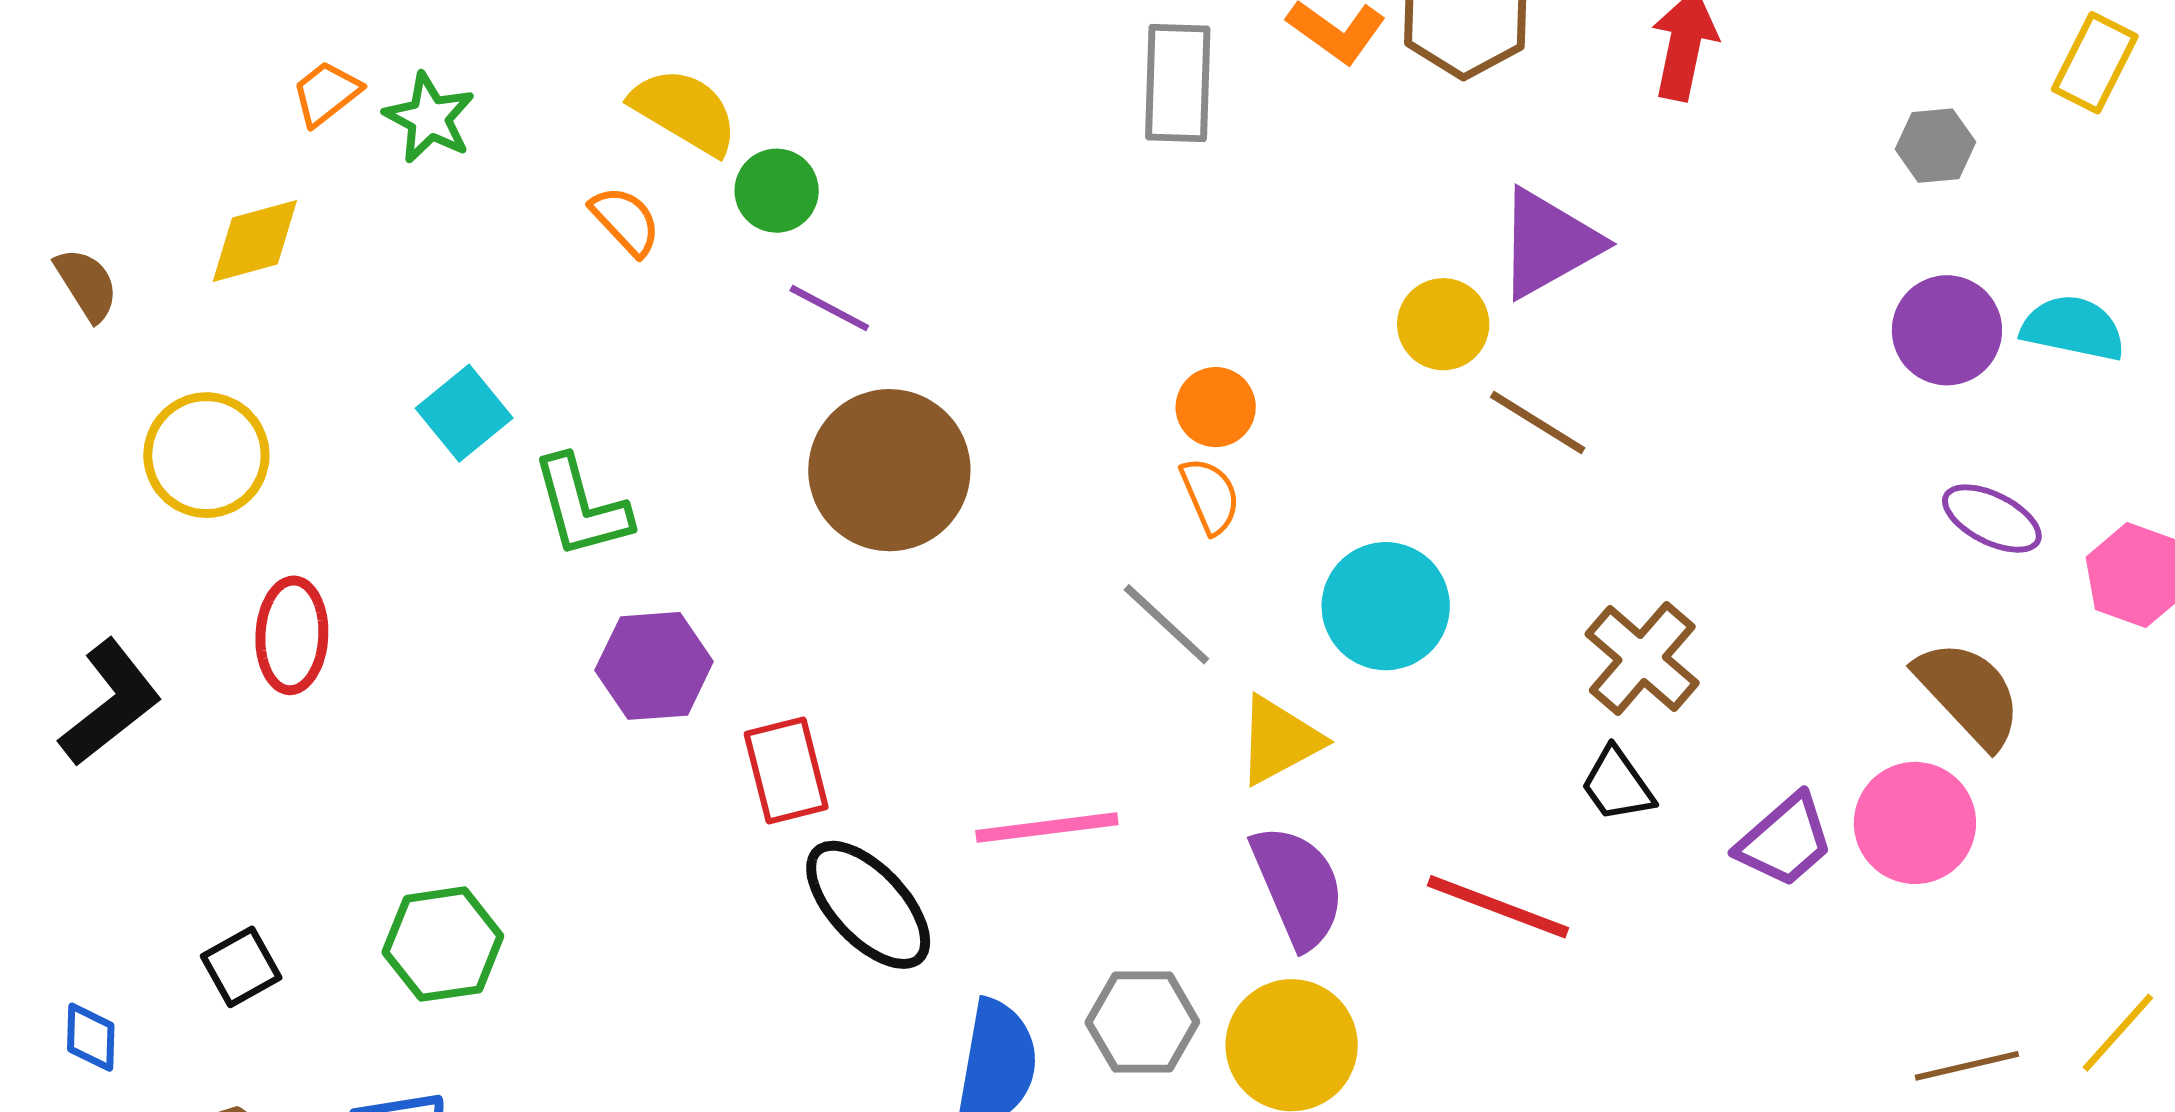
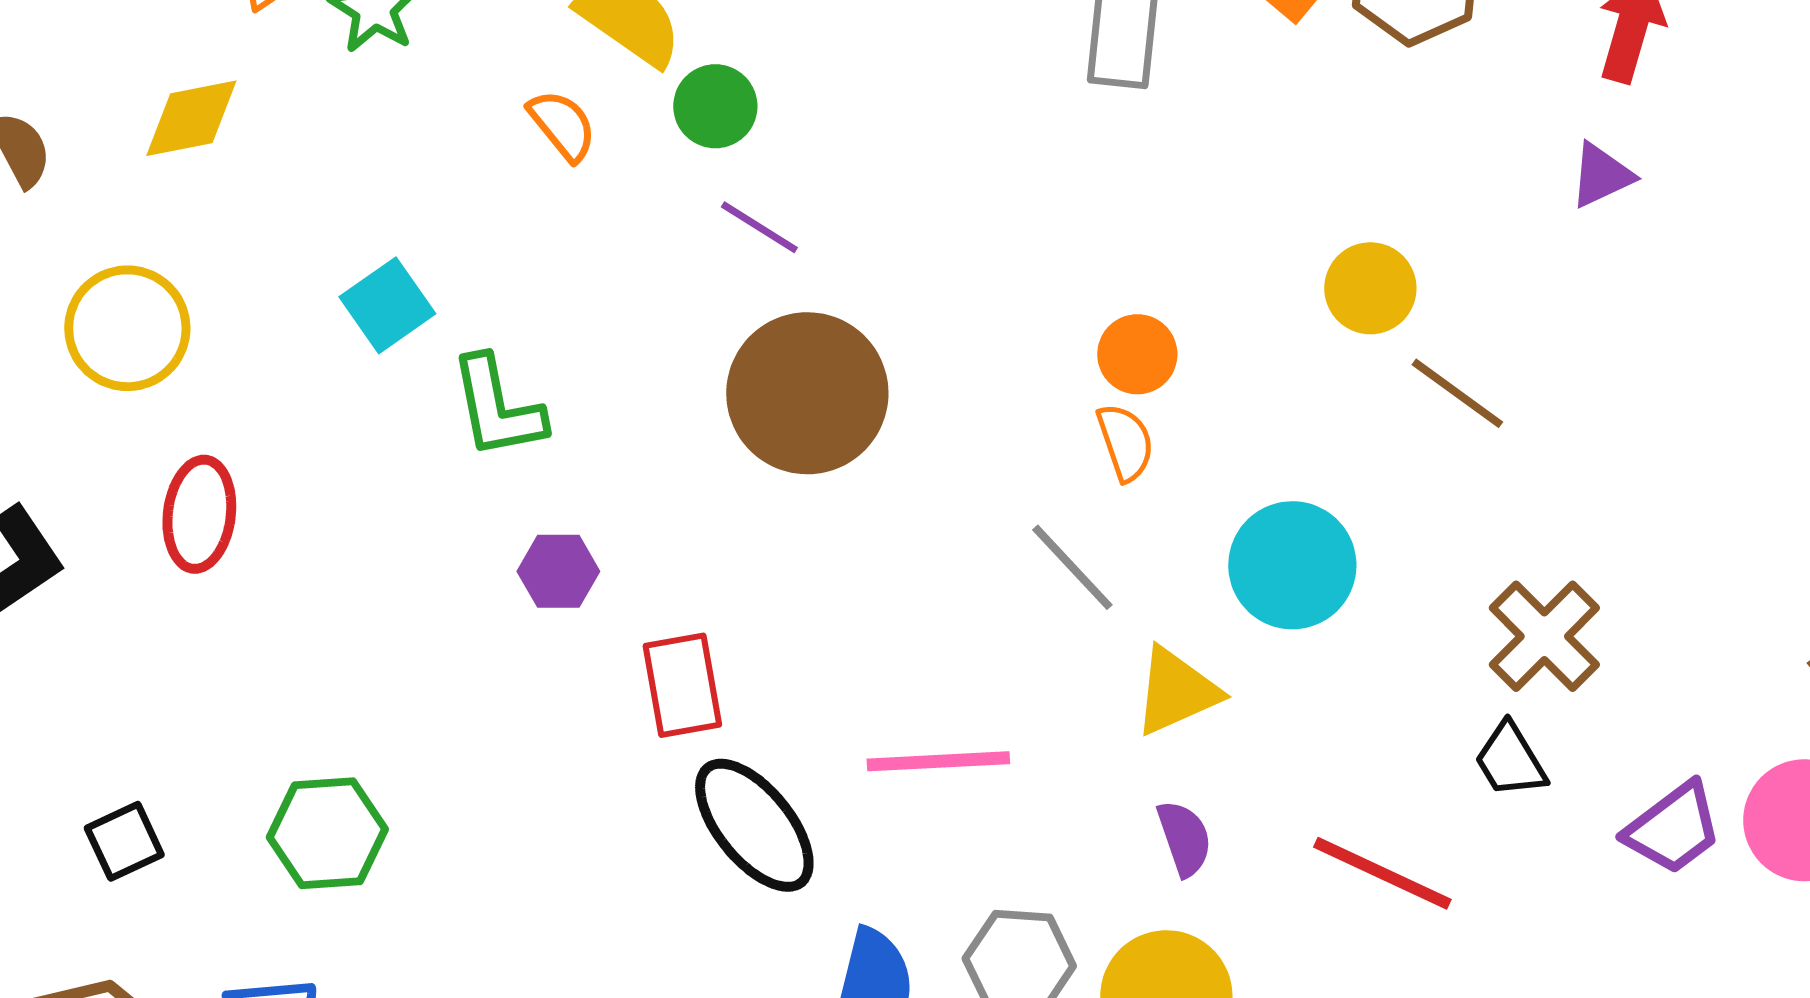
purple triangle: (1549, 243) -> (1601, 175), moved, size x0.6
purple hexagon: (654, 666) -> (558, 571), size x0.7
purple semicircle: (1298, 886) -> (1184, 838), size x0.6

